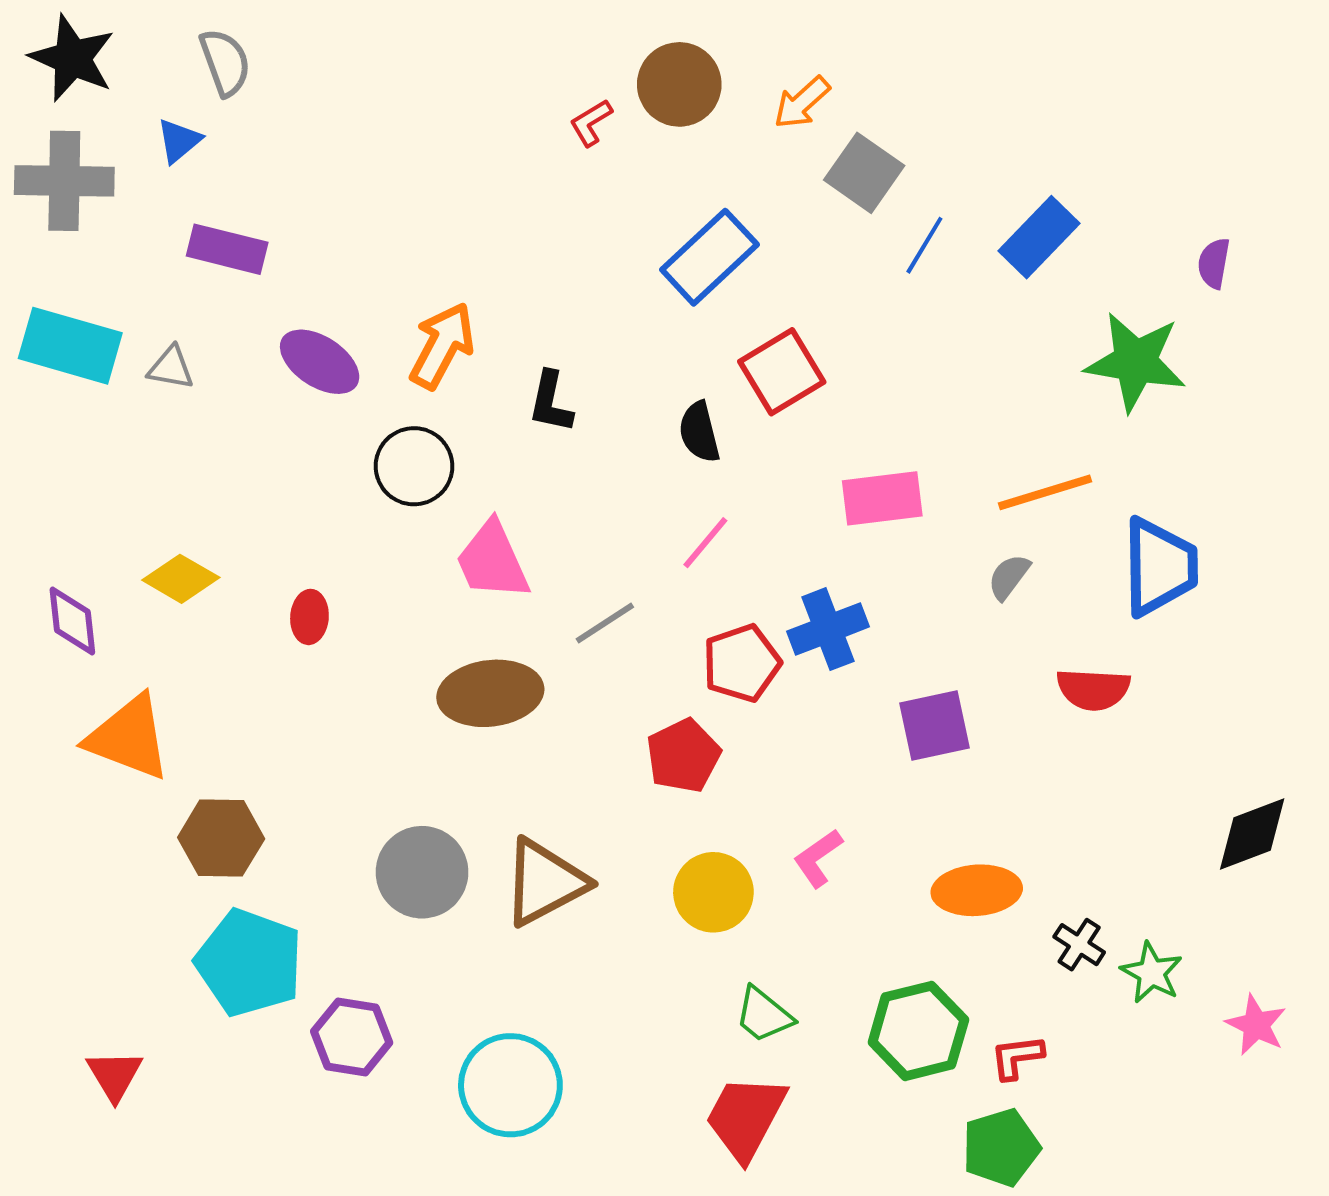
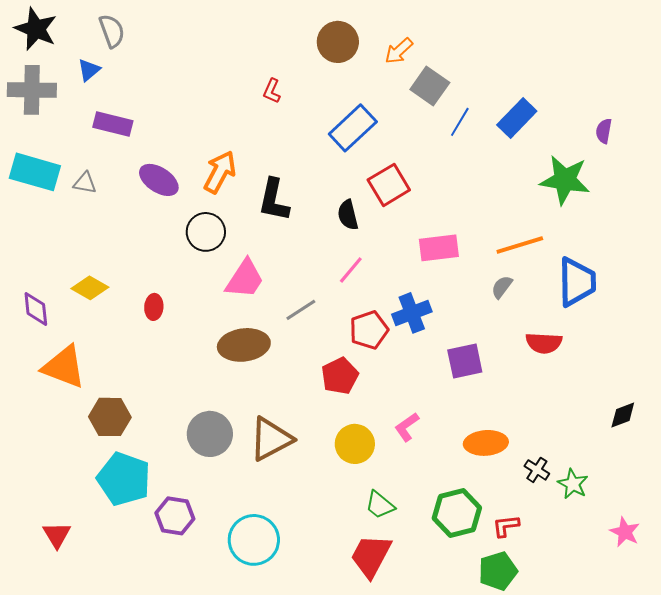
red L-shape: (591, 123) -> (272, 91), moved, turned -35
black L-shape: (551, 402) -> (274, 200), size x1.4
pink trapezoid: (492, 561) -> (245, 279), turned -123
black diamond: (1252, 834) -> (623, 415), size x0.7
pink star: (1256, 1025) -> (625, 532), moved

